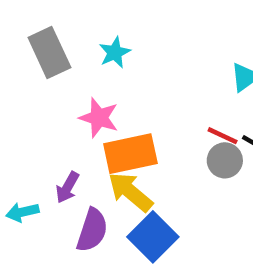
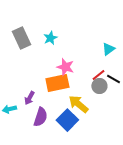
pink star: (99, 118) -> (65, 67), moved
red line: (223, 136) -> (98, 75), turned -64
yellow arrow: (130, 192) -> (78, 104), moved

